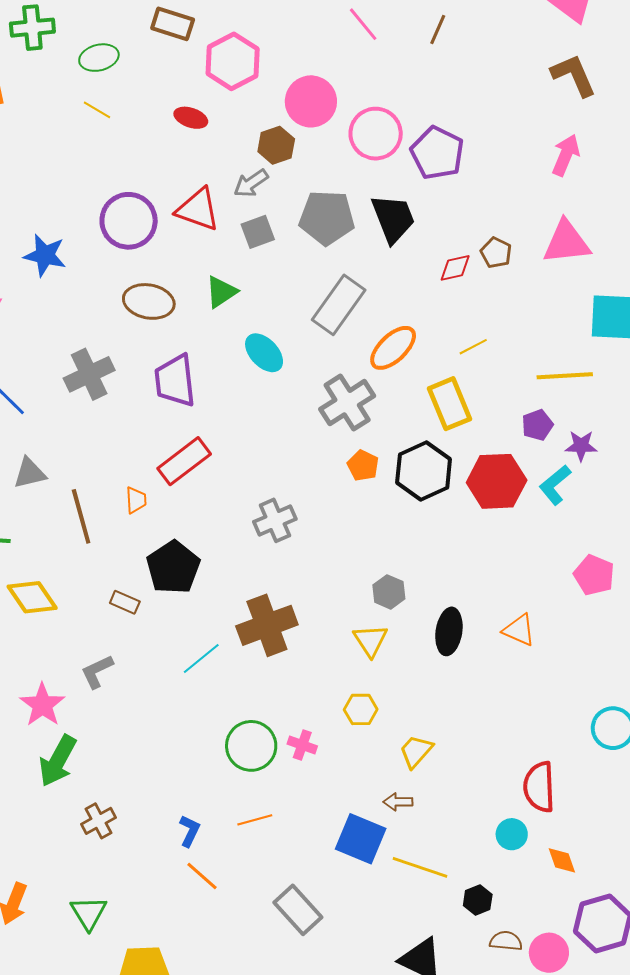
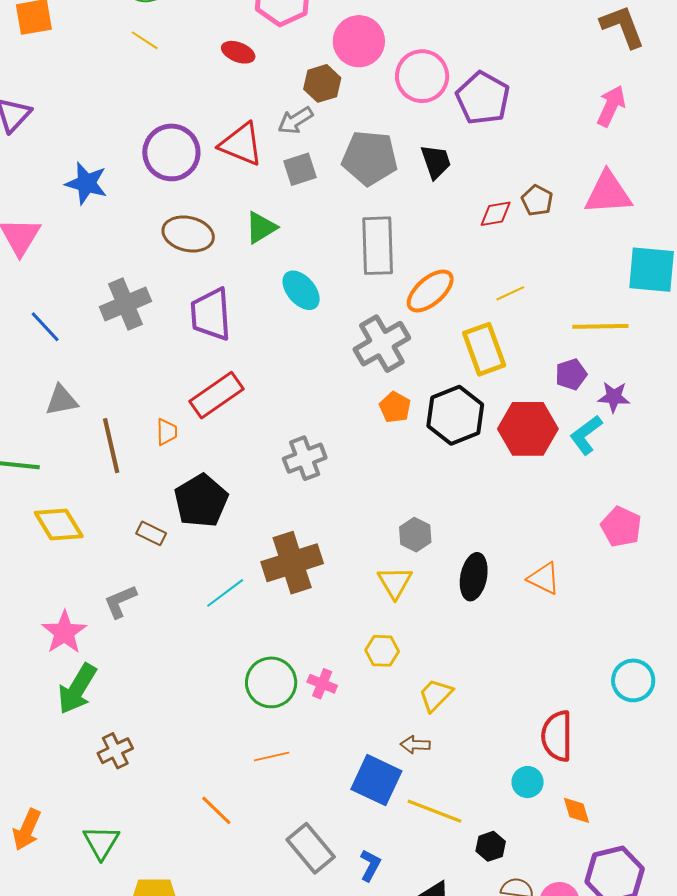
black trapezoid: (393, 218) -> (436, 162), size x0.7
gray rectangle: (339, 305) -> (378, 246), turned -40
blue L-shape: (190, 831) -> (370, 865), moved

